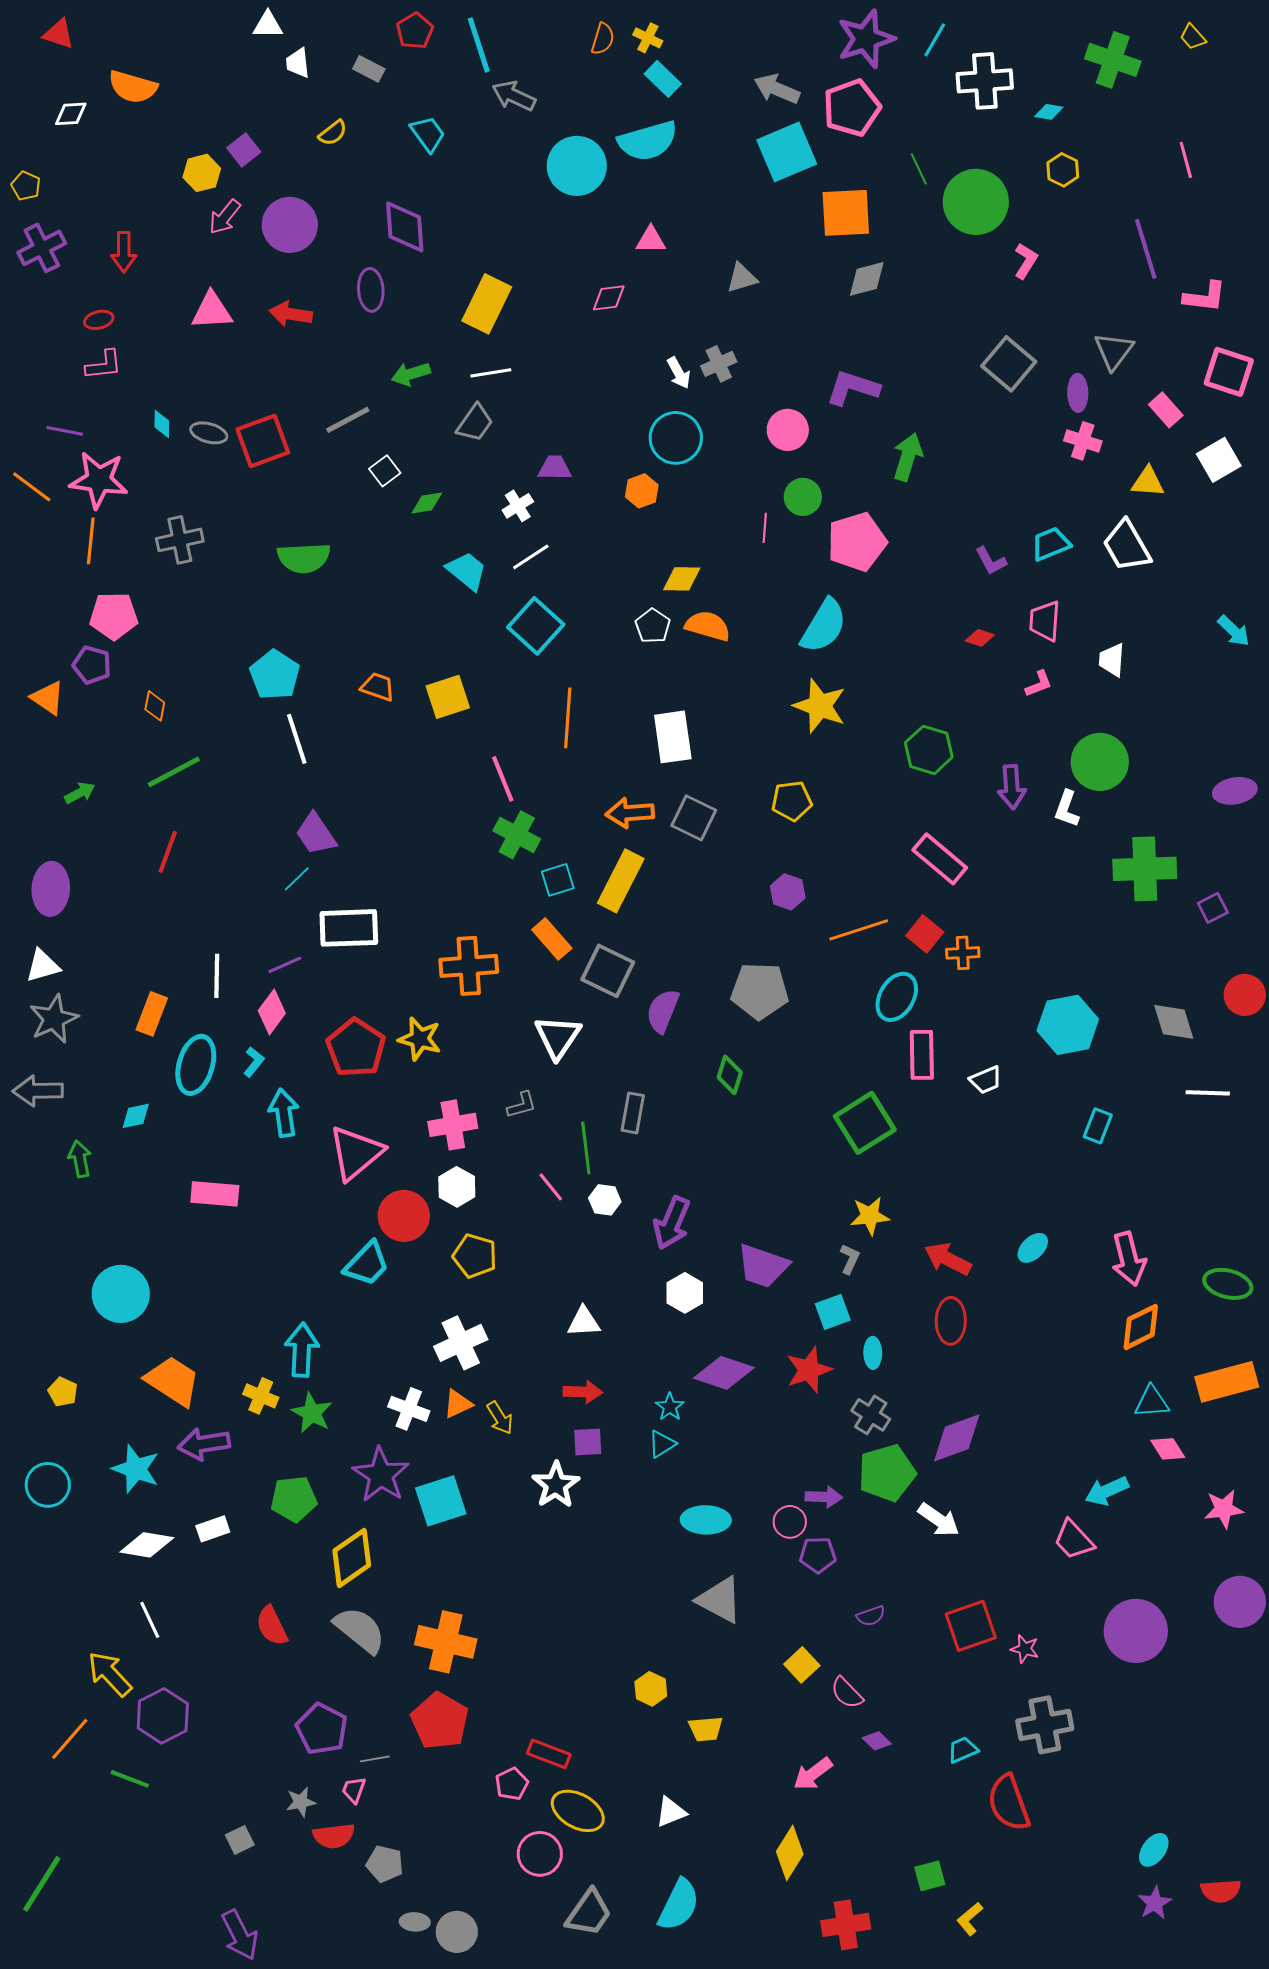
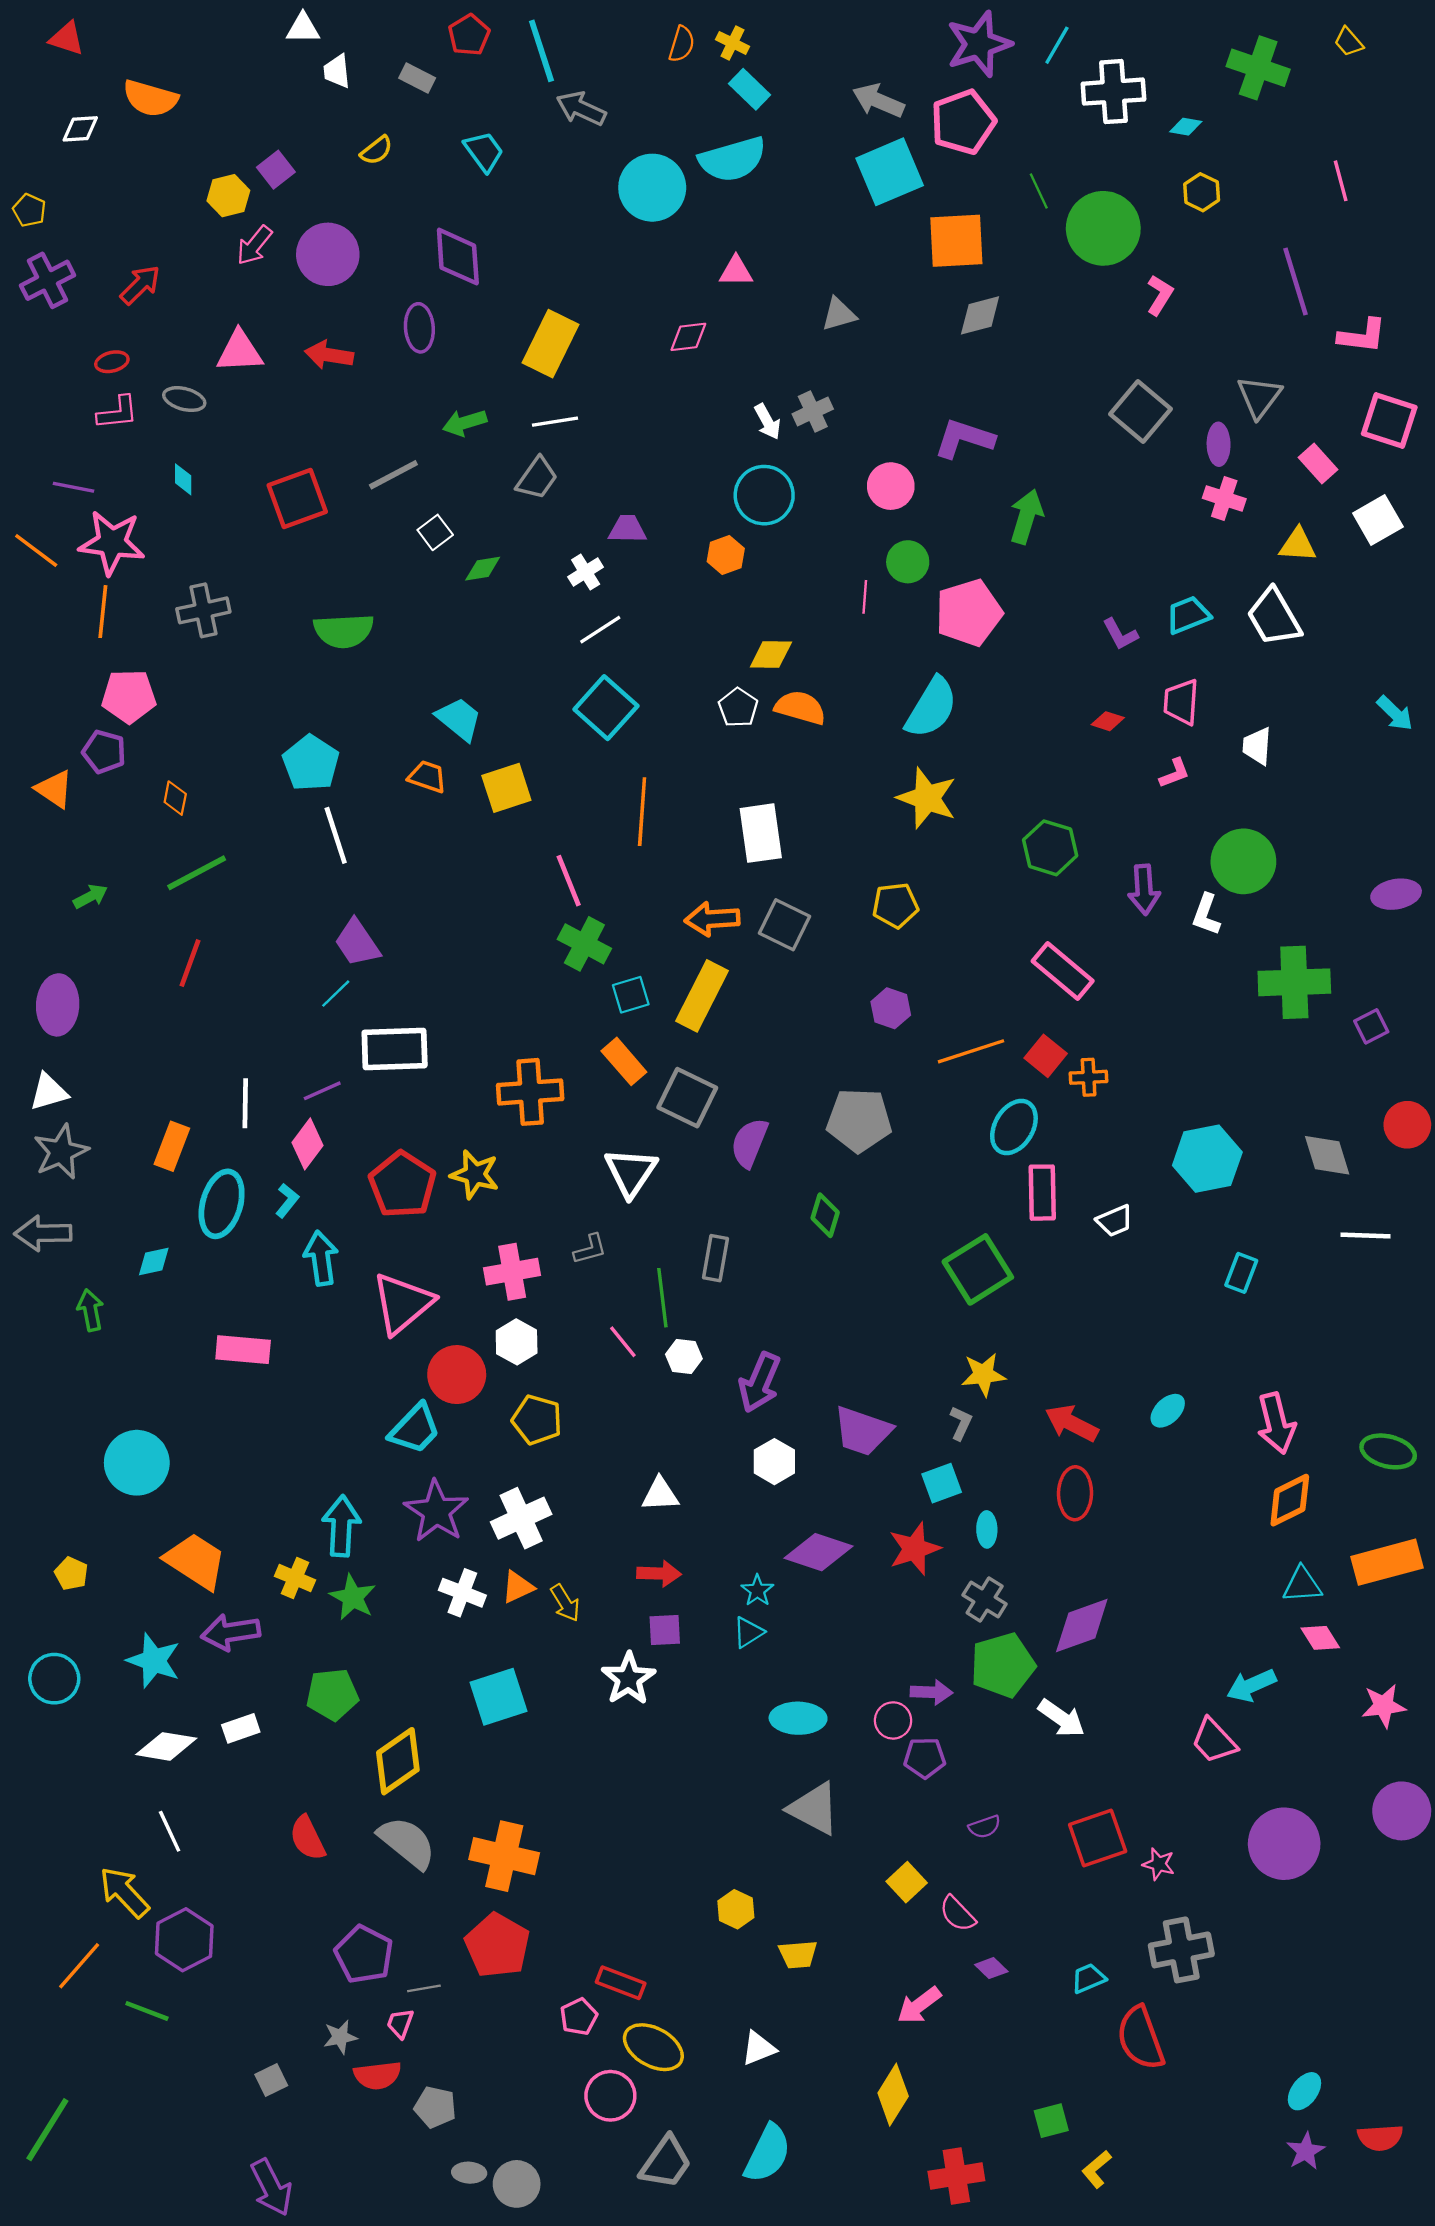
red arrow: (124, 252) -> (140, 285), turned -135
gray ellipse: (209, 433) -> (184, 399), moved
cyan trapezoid: (467, 571) -> (459, 719), moved
purple star: (381, 1475) -> (436, 1511), moved

